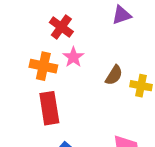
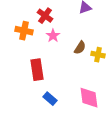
orange cross: (43, 66) -> (24, 31), moved

